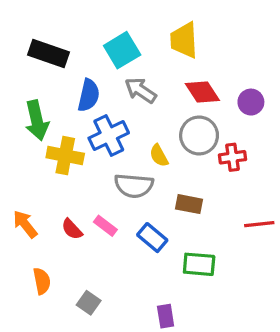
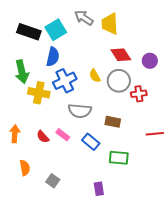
cyan square: (122, 50) -> (56, 30), moved
gray arrow: (141, 90) -> (84, 18), moved
yellow semicircle: (159, 156) -> (95, 76), moved
orange arrow: (25, 224) -> (15, 134), turned 42

